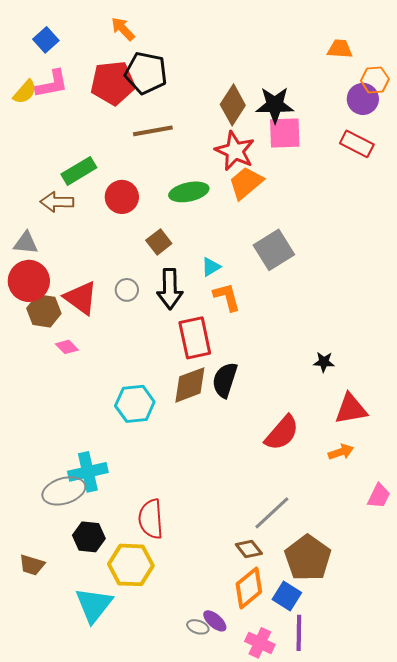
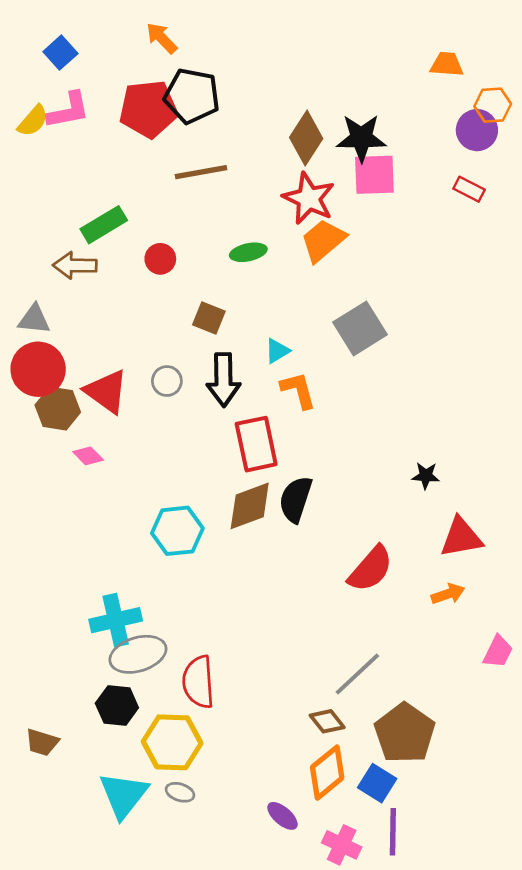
red rectangle: (357, 144) -> (469, 189), size x0.7
green ellipse: (189, 192) -> (248, 252), size x0.7
red circle: (122, 197) -> (160, 259), size x0.7
brown square: (159, 242) -> (209, 318), turned -30
gray ellipse: (64, 491) -> (138, 654), moved
gray ellipse: (198, 627) -> (180, 792), moved

